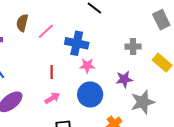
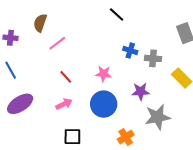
pink line: (46, 31) -> (57, 43), moved
blue cross: (77, 43) -> (130, 50), moved, size x0.6
red line: (52, 72) -> (66, 77), turned -48

